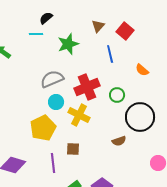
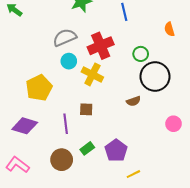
orange semicircle: (142, 70) -> (169, 29), moved, turned 32
green circle: (117, 95) -> (141, 54), moved
yellow pentagon: (43, 128) -> (39, 88), moved

